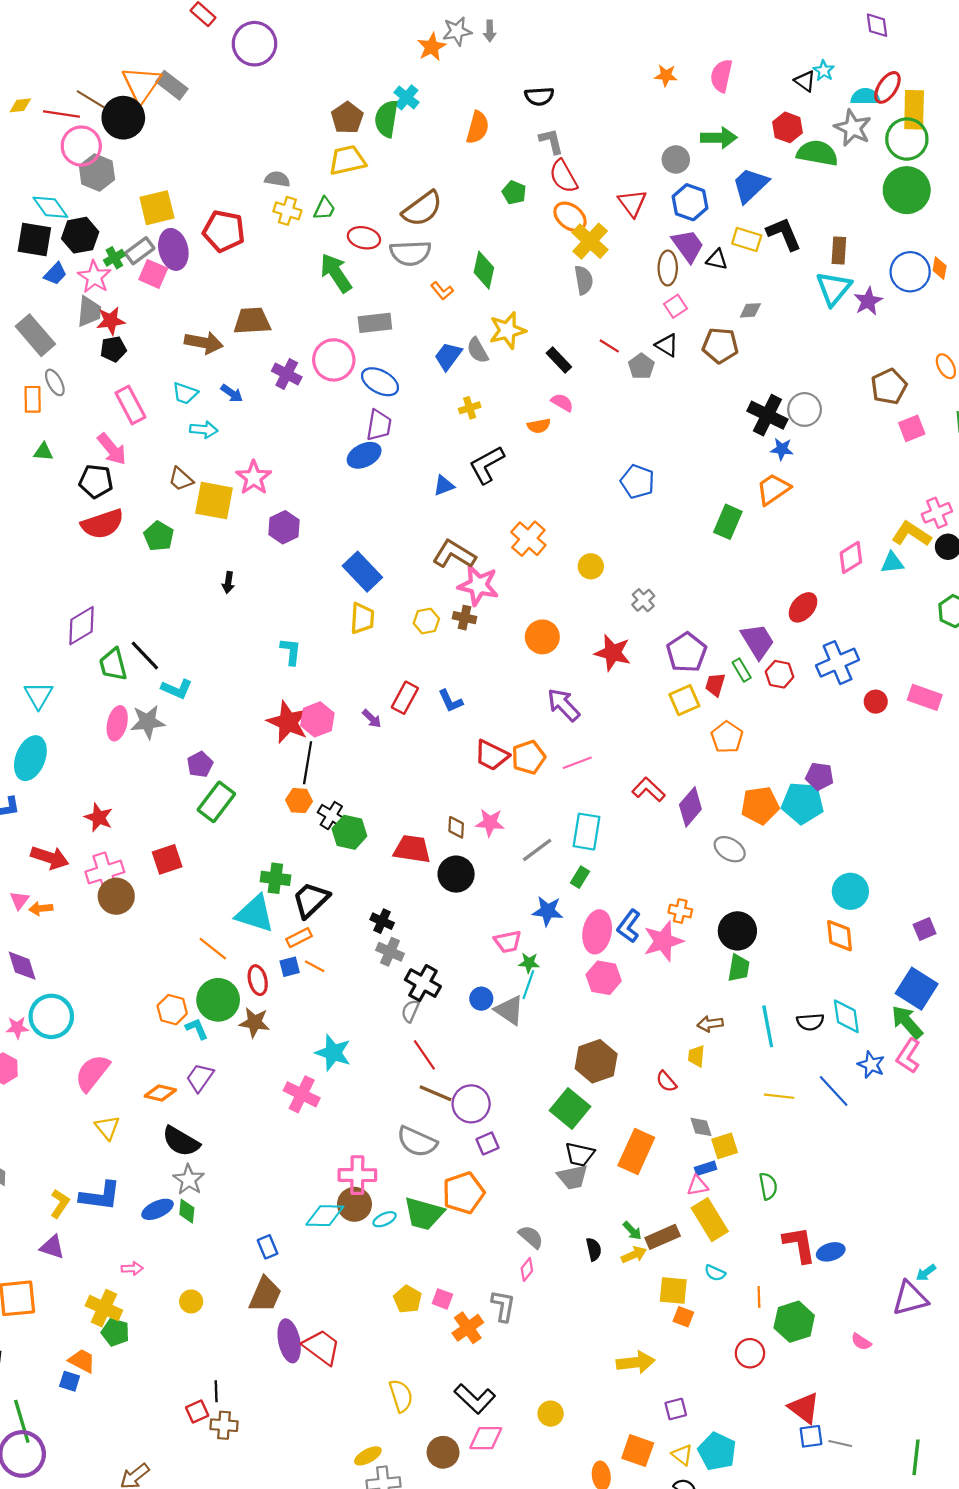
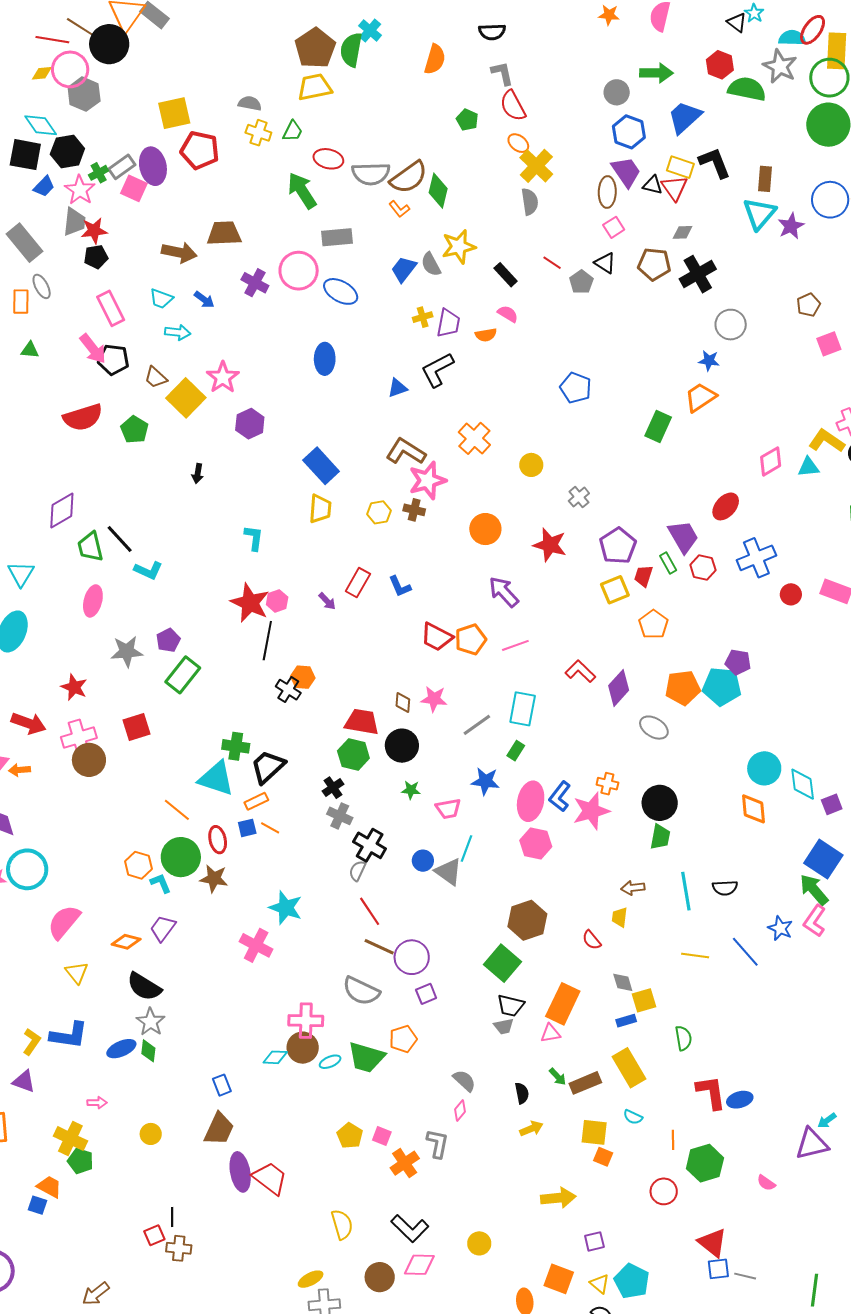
yellow diamond: (20, 105) -> (42, 73), moved
brown pentagon: (347, 118) -> (315, 48), size x1.4
red triangle: (632, 203) -> (674, 188), moved
yellow square: (157, 208) -> (174, 113), moved
brown semicircle: (422, 209) -> (409, 177), moved
orange ellipse: (570, 217) -> (518, 143), size x0.7
brown pentagon: (889, 387) -> (809, 305), size x0.7
black cross: (767, 415) -> (698, 274), moved, turned 33
purple trapezoid: (379, 425) -> (448, 323), moved
blue ellipse: (364, 455) -> (325, 359), turned -64
black pentagon: (96, 481) -> (113, 360), moved
yellow square: (214, 501) -> (186, 398), turned 33
pink star: (478, 585) -> (427, 480), turned -30
pink hexagon: (317, 719) -> (277, 601), size x0.7
gray star: (148, 722) -> (127, 651), moved
orange hexagon: (299, 801) -> (303, 677), moved
green hexagon: (349, 832) -> (353, 754), moved
black cross: (382, 921) -> (333, 788), turned 30
green star: (529, 963) -> (411, 790), moved
cyan diamond: (846, 1016) -> (803, 784), moved
gray trapezoid: (573, 1177) -> (504, 1026), size x0.7
pink triangle: (697, 1186) -> (550, 1033), moved
orange pentagon: (463, 1193) -> (403, 1039), size x0.7
cyan diamond: (325, 1216) -> (275, 1057), size x0.7
yellow arrow: (634, 1255) -> (531, 1129), moved

